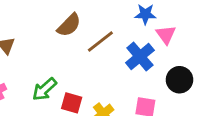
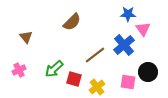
brown line: (100, 42) -> (95, 55), moved
black circle: (179, 80) -> (148, 72), moved

